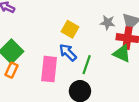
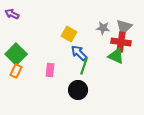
blue arrow: (68, 52) -> (79, 53), moved
pink rectangle: (49, 69) -> (50, 70), size x0.6

